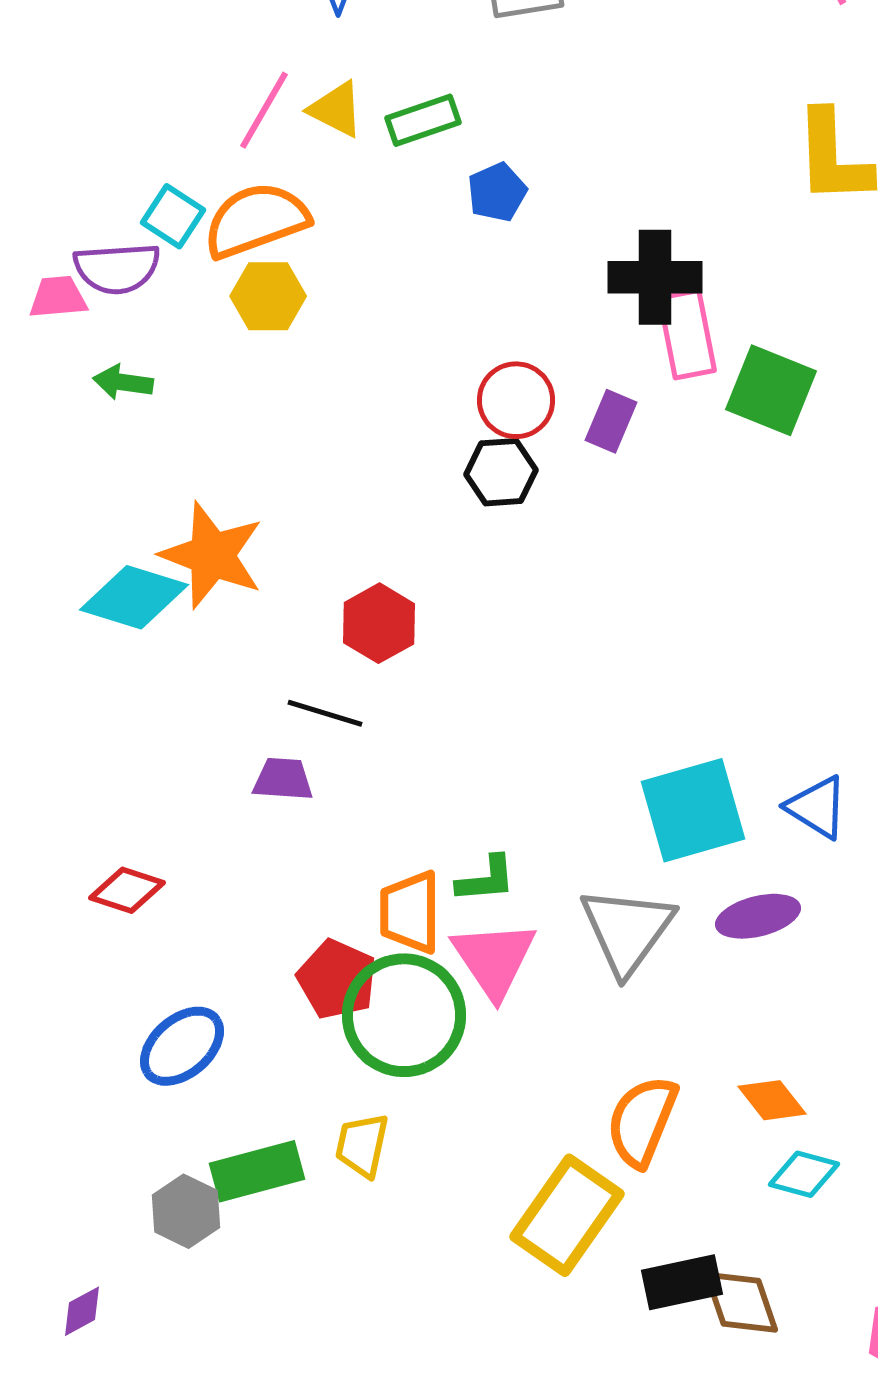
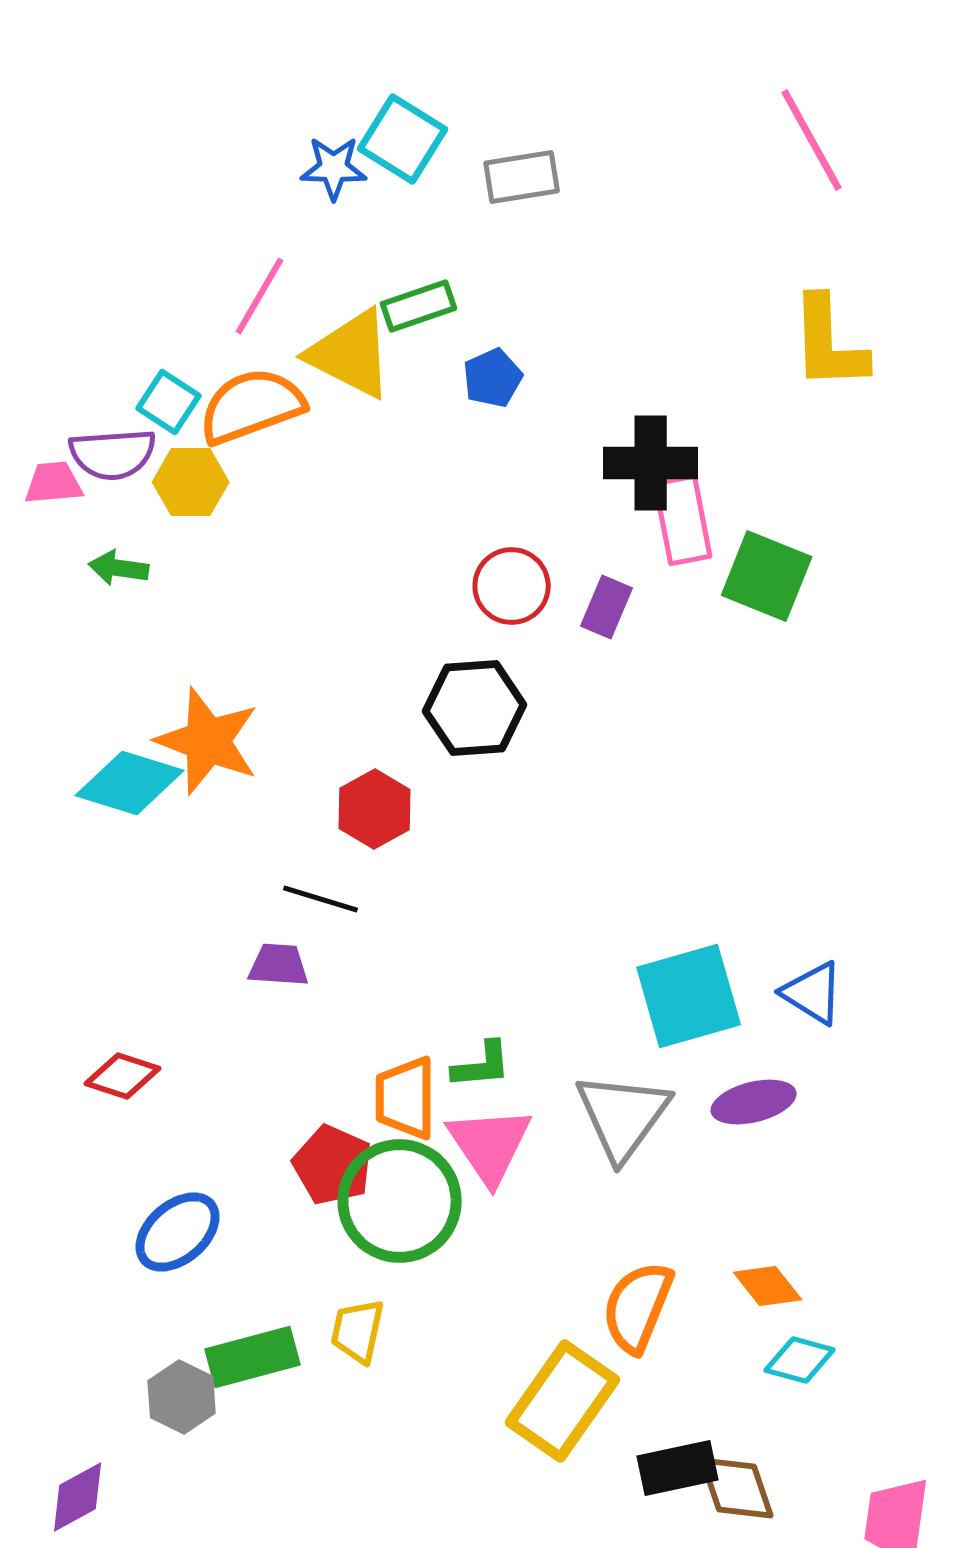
yellow triangle: (336, 109) -> (351, 354), moved, size x1.6
yellow hexagon: (268, 296) -> (191, 482), moved
black hexagon: (501, 472) -> (475, 708), moved, size x1.4
purple diamond: (82, 1311) -> (78, 1497), size x1.4

